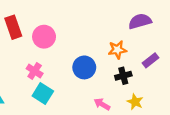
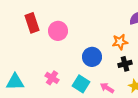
pink cross: (35, 71) -> (52, 78), moved
cyan square: (43, 93) -> (81, 84), moved

